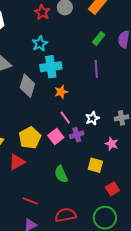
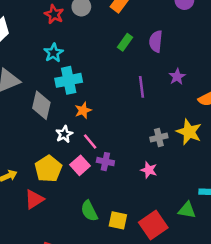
purple line: (96, 69) -> (141, 87), moved
white star: (92, 118) -> (64, 134), moved
purple cross: (77, 135) -> (105, 162), turned 32
yellow square: (95, 165) -> (118, 220), moved
red square: (112, 189) -> (153, 225), size x1.6

